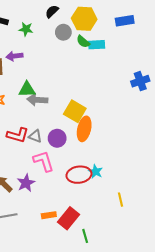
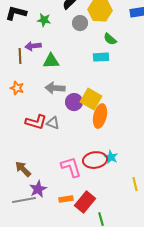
green semicircle: (83, 42) -> (110, 39), moved
cyan rectangle: (97, 45) -> (101, 57), moved
green triangle: (27, 89) -> (51, 61), moved
purple circle: (57, 138) -> (74, 102), moved
pink L-shape: (44, 161) -> (71, 167), moved
purple star: (26, 183) -> (38, 189), moved

